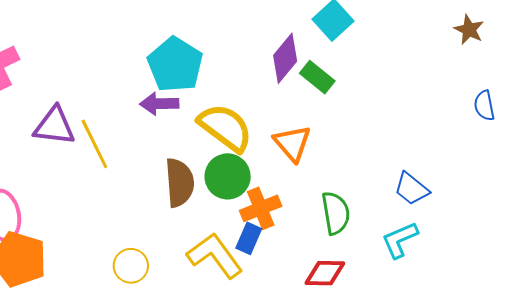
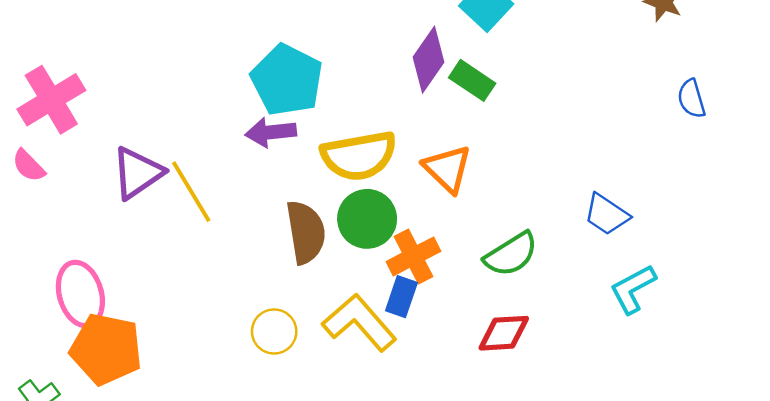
purple triangle: (54, 126) -> (137, 173), turned -36
yellow semicircle: (225, 127) -> (359, 156), turned 138
green semicircle: (336, 213) -> (511, 254), turned 72
cyan L-shape: (400, 240) -> (633, 289), moved
yellow circle: (131, 266) -> (274, 331), moved

